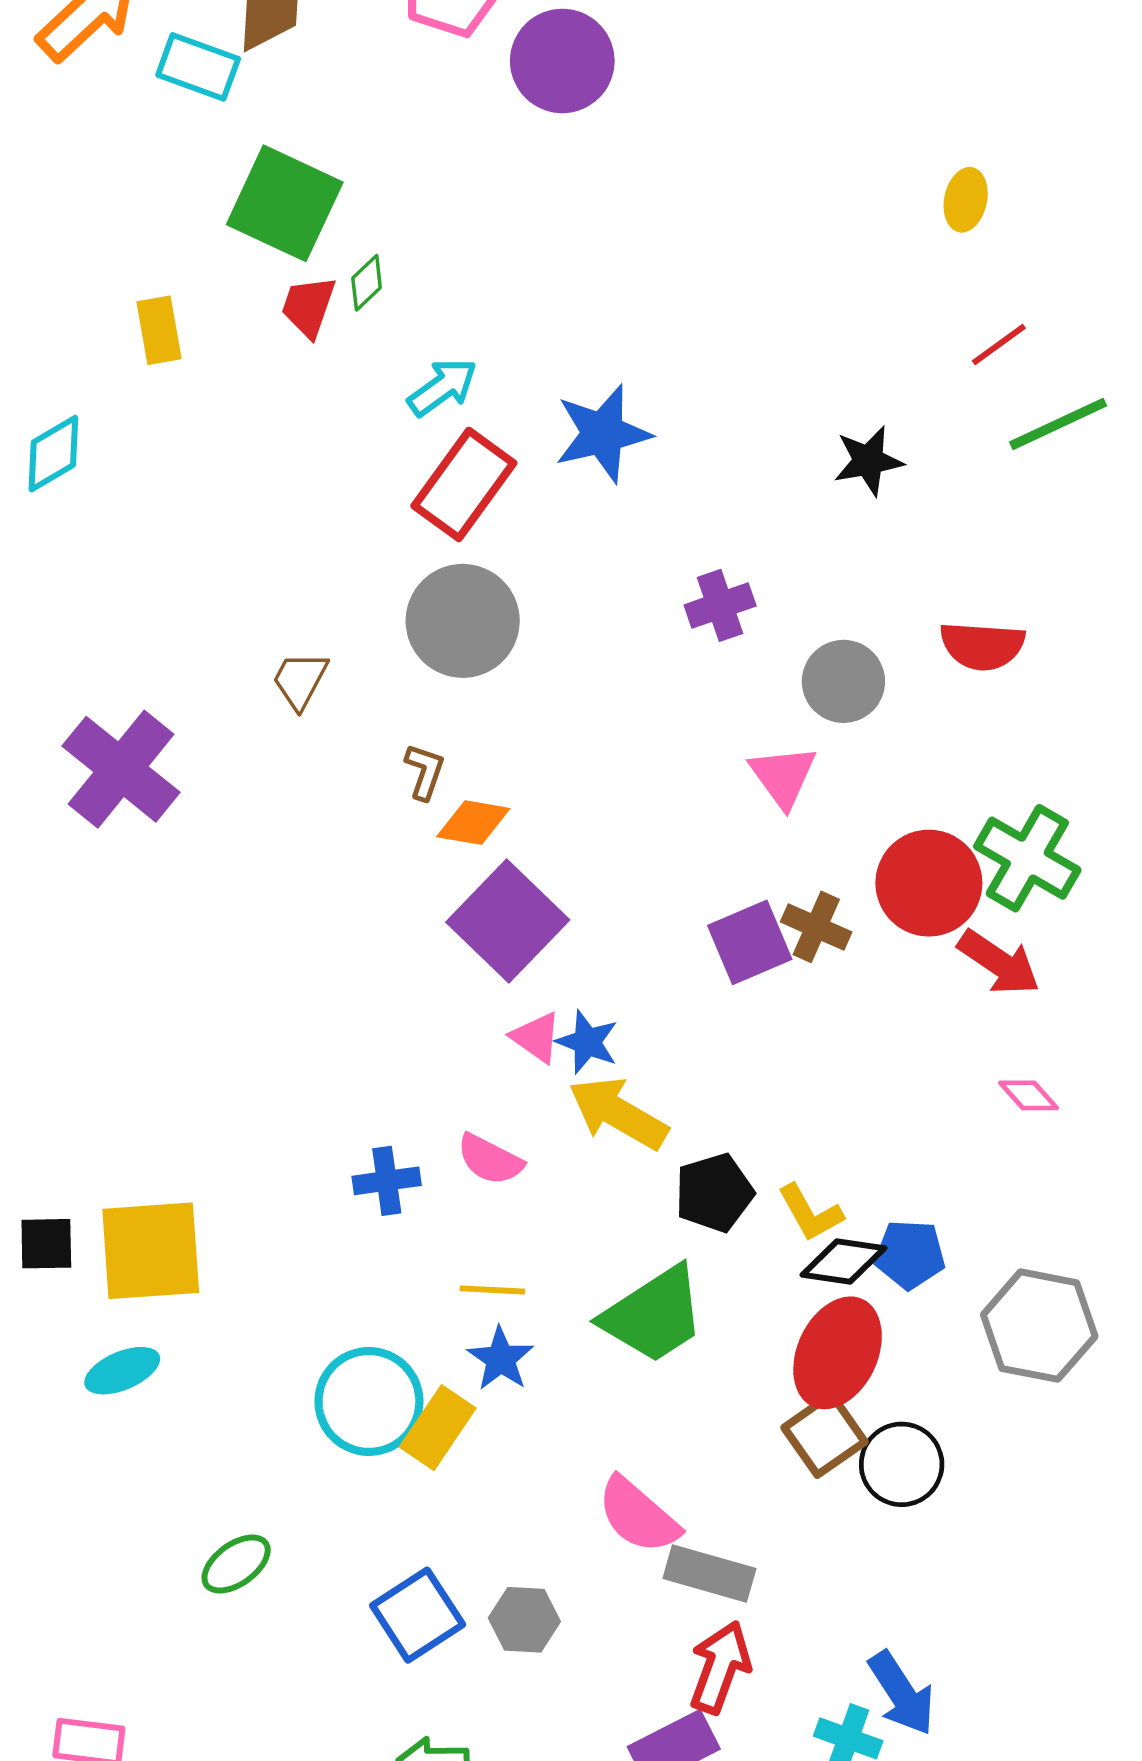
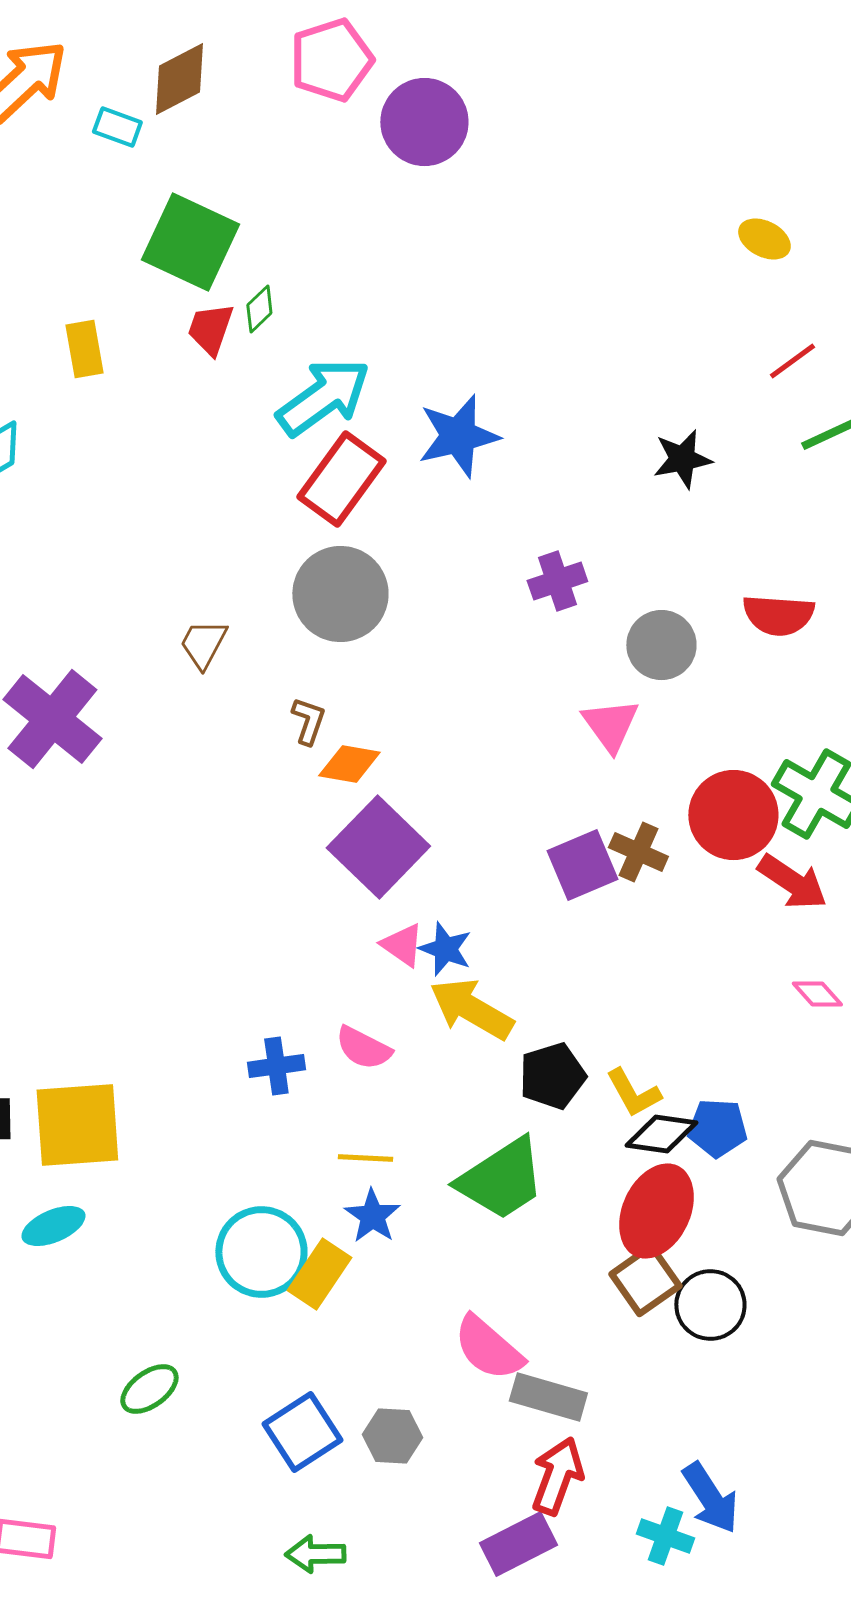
cyan rectangle: (198, 67) -> (117, 127), size x0.7
yellow ellipse: (966, 200) -> (764, 239), turned -75
cyan arrow: (442, 387) -> (323, 397), size x1.6

